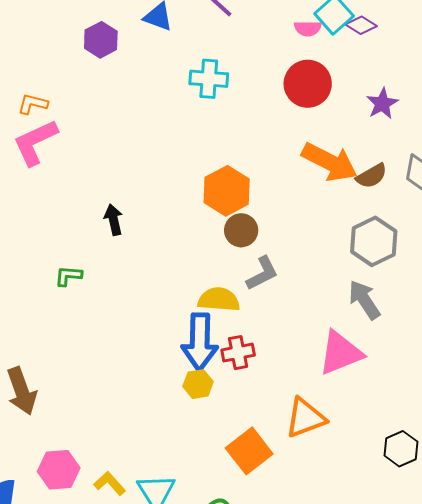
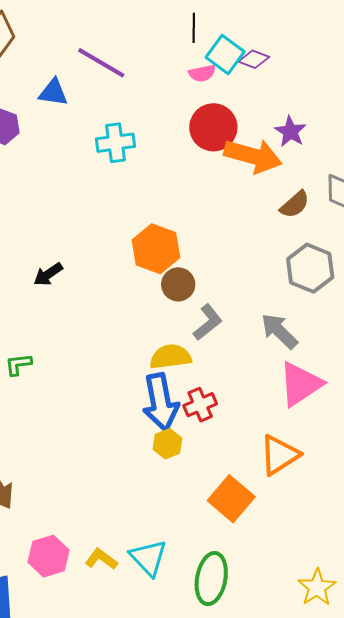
orange arrow: (330, 162) -> (253, 156), moved
black arrow: (114, 220) -> (48, 274), moved, turned -100
gray arrow: (364, 300) -> (279, 331), moved

